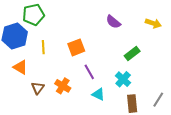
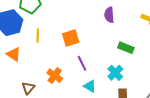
purple semicircle: (113, 22) -> (109, 15), turned 42
green rectangle: (132, 54) -> (126, 48), turned 56
brown triangle: (38, 88) -> (28, 88), moved

